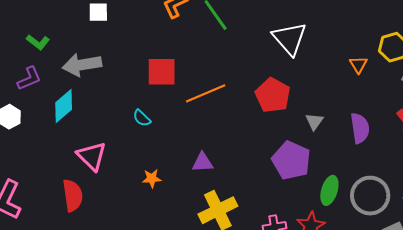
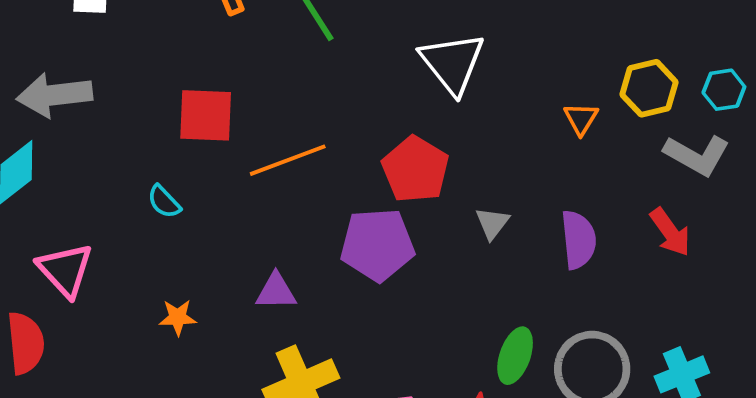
purple pentagon: (291, 160) -> (377, 245), moved, turned -30

